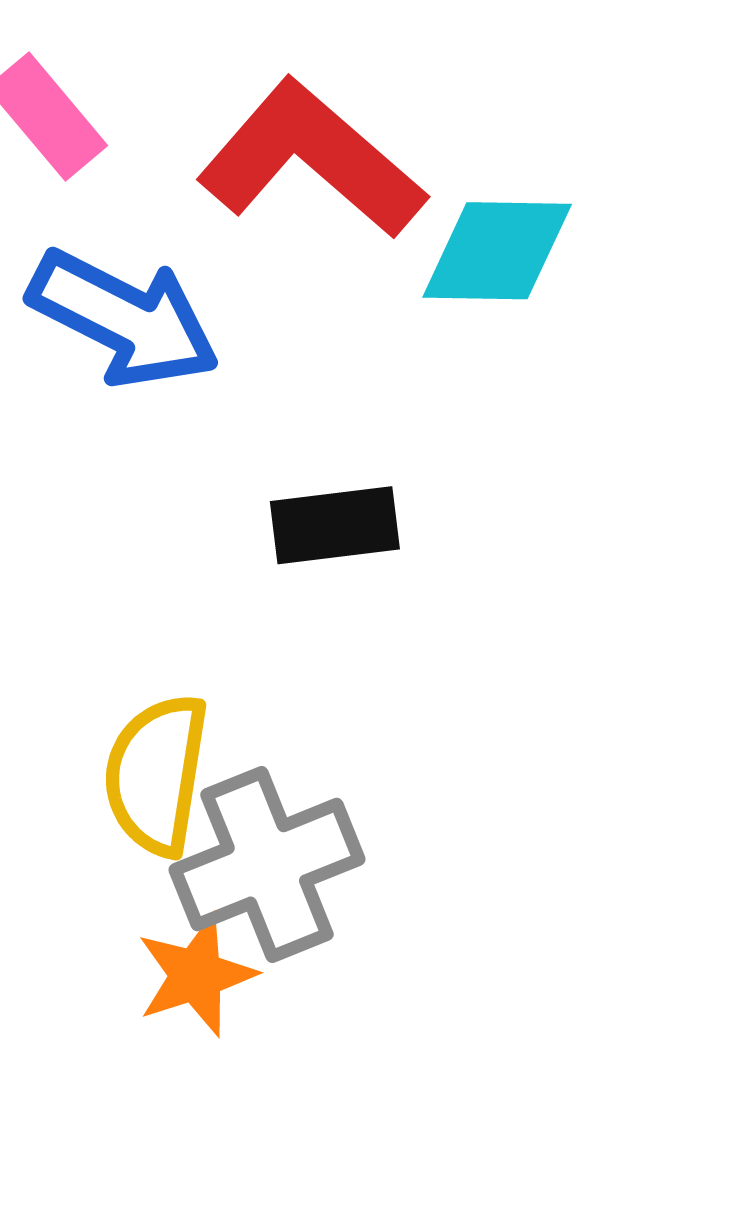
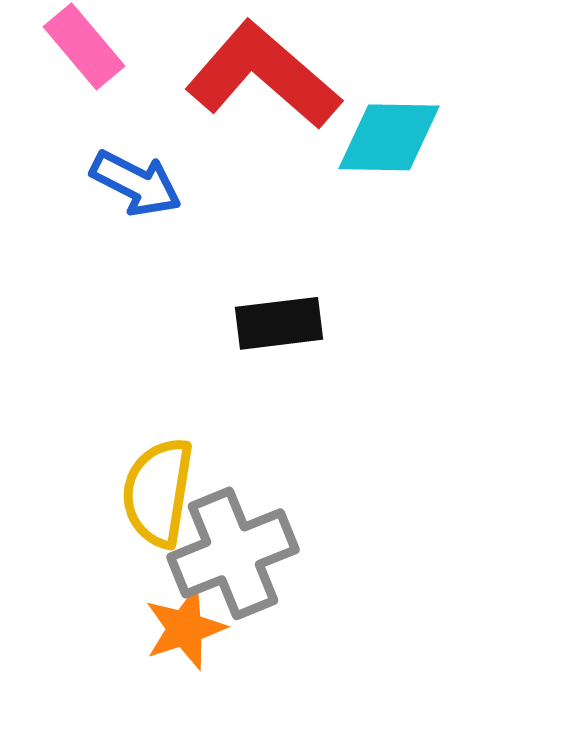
blue arrow: (124, 319) -> (136, 183), size x0.7

